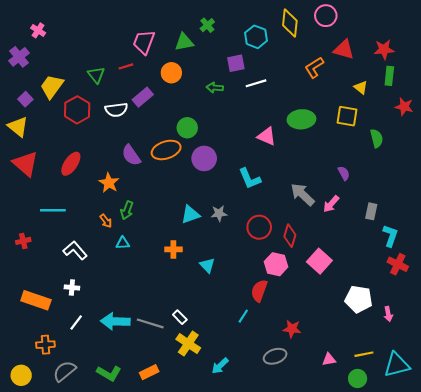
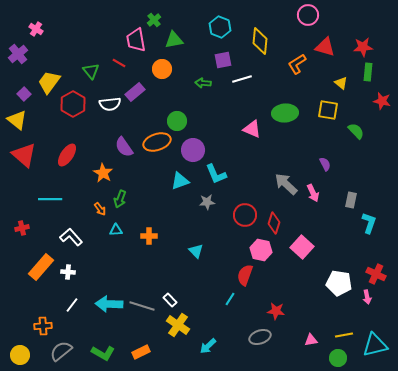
yellow diamond: (290, 23) -> (260, 41), moved
green cross: (207, 25) -> (154, 20), moved
cyan hexagon: (256, 37) -> (220, 27), moved
pink trapezoid: (144, 42) -> (136, 40), turned -30
red line: (126, 66) -> (119, 63), turned 48
green semicircle: (377, 138) -> (356, 131), turned -30
cyan L-shape: (250, 179) -> (216, 174), moved
pink arrow: (331, 204) -> (313, 193), turned -66
cyan triangle: (190, 215) -> (180, 181), moved
orange cross: (173, 249) -> (149, 236), moved
red cross: (398, 264) -> (376, 274), moved
orange rectangle: (36, 300) -> (41, 267), moved, turned -68

